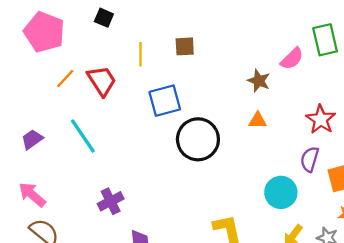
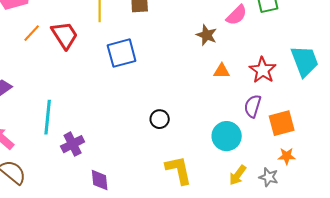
orange triangle: (258, 121) -> (222, 71), moved
cyan line: (83, 136) -> (48, 117), moved, turned 40
black circle: (198, 139) -> (160, 119), moved, size x0.5

